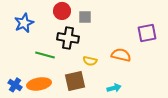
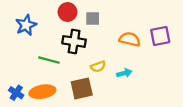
orange semicircle: (121, 55) -> (130, 39), moved
yellow semicircle: (90, 61) -> (98, 67), turned -32
cyan arrow: (114, 88) -> (124, 73), moved

